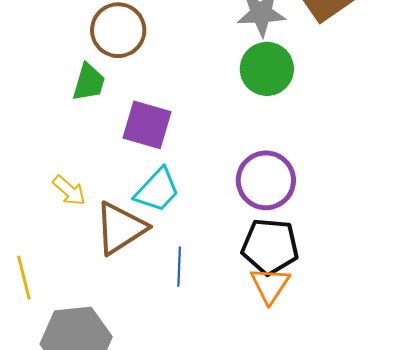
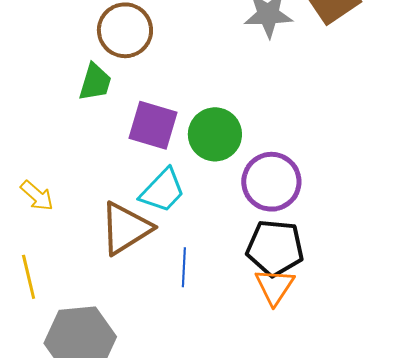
green circle: (267, 69) -> (215, 134), moved
yellow arrow: (69, 191) -> (37, 196), moved

